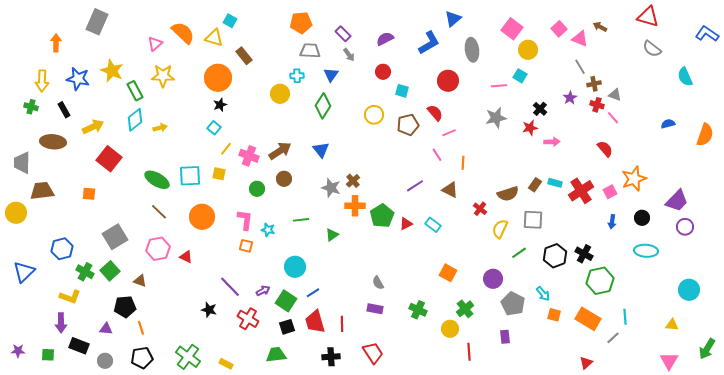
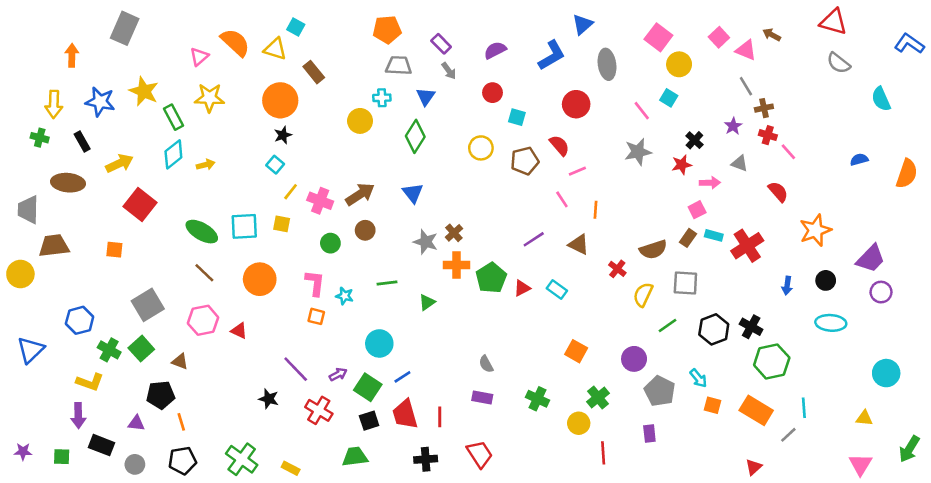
pink line: (499, 86) -> (642, 111), turned 56
gray triangle: (615, 95) -> (740, 163), moved
pink square: (610, 192) -> (697, 210), moved

